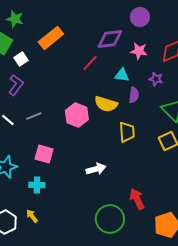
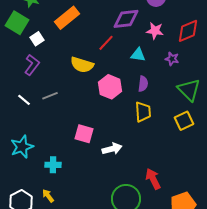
purple semicircle: (134, 95) -> (143, 84), moved
yellow semicircle: (106, 104) -> (82, 65), moved
pink hexagon: (77, 115) -> (110, 87), moved
pink square: (44, 154) -> (84, 134), moved

